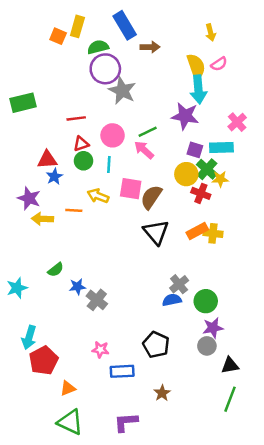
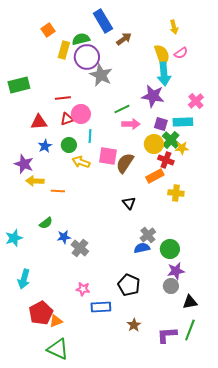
yellow rectangle: (77, 26) -> (64, 50), moved
orange square: (58, 36) -> (48, 30), turned 32
brown arrow: (150, 47) -> (124, 39), turned -35
pink circle: (113, 135) -> (81, 114), moved
pink arrow: (144, 150) -> (131, 124), moved, turned 138
red triangle: (47, 160) -> (39, 122), moved
green circle: (83, 161) -> (69, 145), moved
orange line: (74, 210) -> (58, 191), moved
orange rectangle: (197, 231) -> (155, 176), moved
black triangle: (156, 232) -> (129, 203), moved, size x0.6
red pentagon: (44, 360) -> (41, 313), moved
purple L-shape: (126, 422) -> (167, 335), moved

